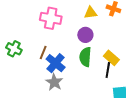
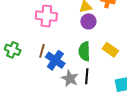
purple circle: (85, 35) -> (88, 21), moved
black line: (108, 70) -> (87, 76), moved
gray star: (54, 82) -> (70, 78), moved

